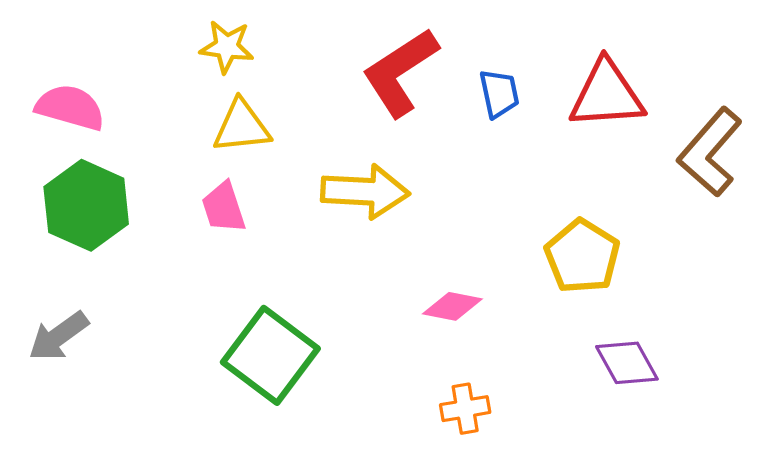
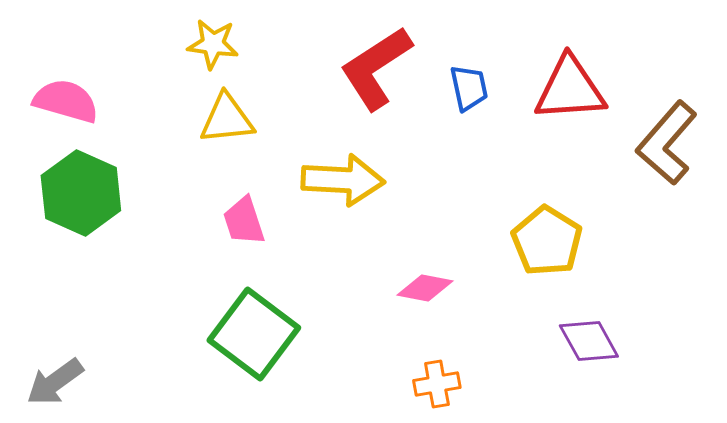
pink trapezoid: (224, 207) -> (244, 221), moved
gray arrow: (59, 336) -> (55, 382), moved

